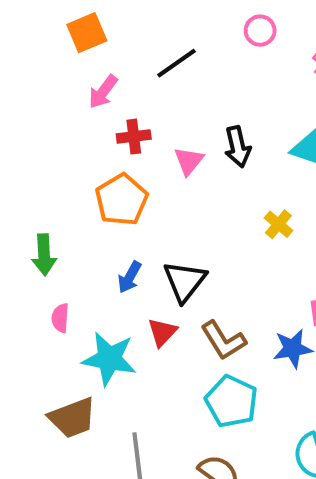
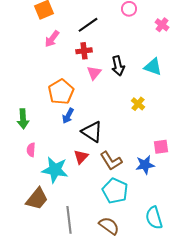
red cross: (134, 137) -> (84, 51), moved
blue arrow: (130, 277) -> (68, 116), moved
black triangle: (185, 281) -> (92, 132), turned -35
brown trapezoid: (73, 418) -> (37, 199), turned -30

